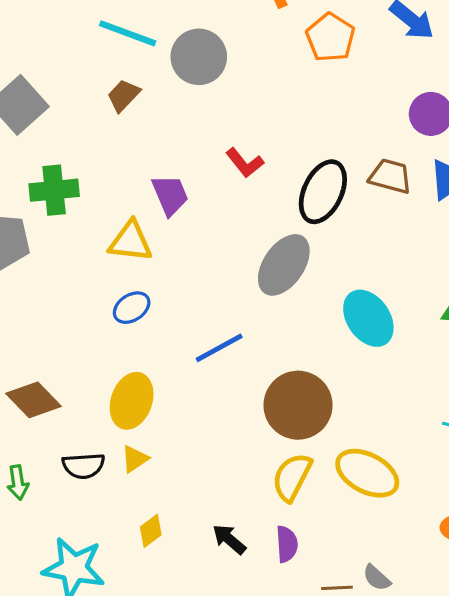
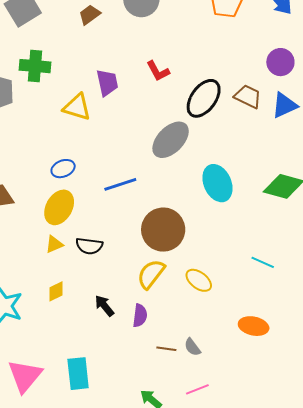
blue ellipse: (132, 308) -> (63, 169), moved
black semicircle: (83, 466) -> (89, 246), moved
yellow ellipse: (367, 473) -> (199, 280), size x0.7

